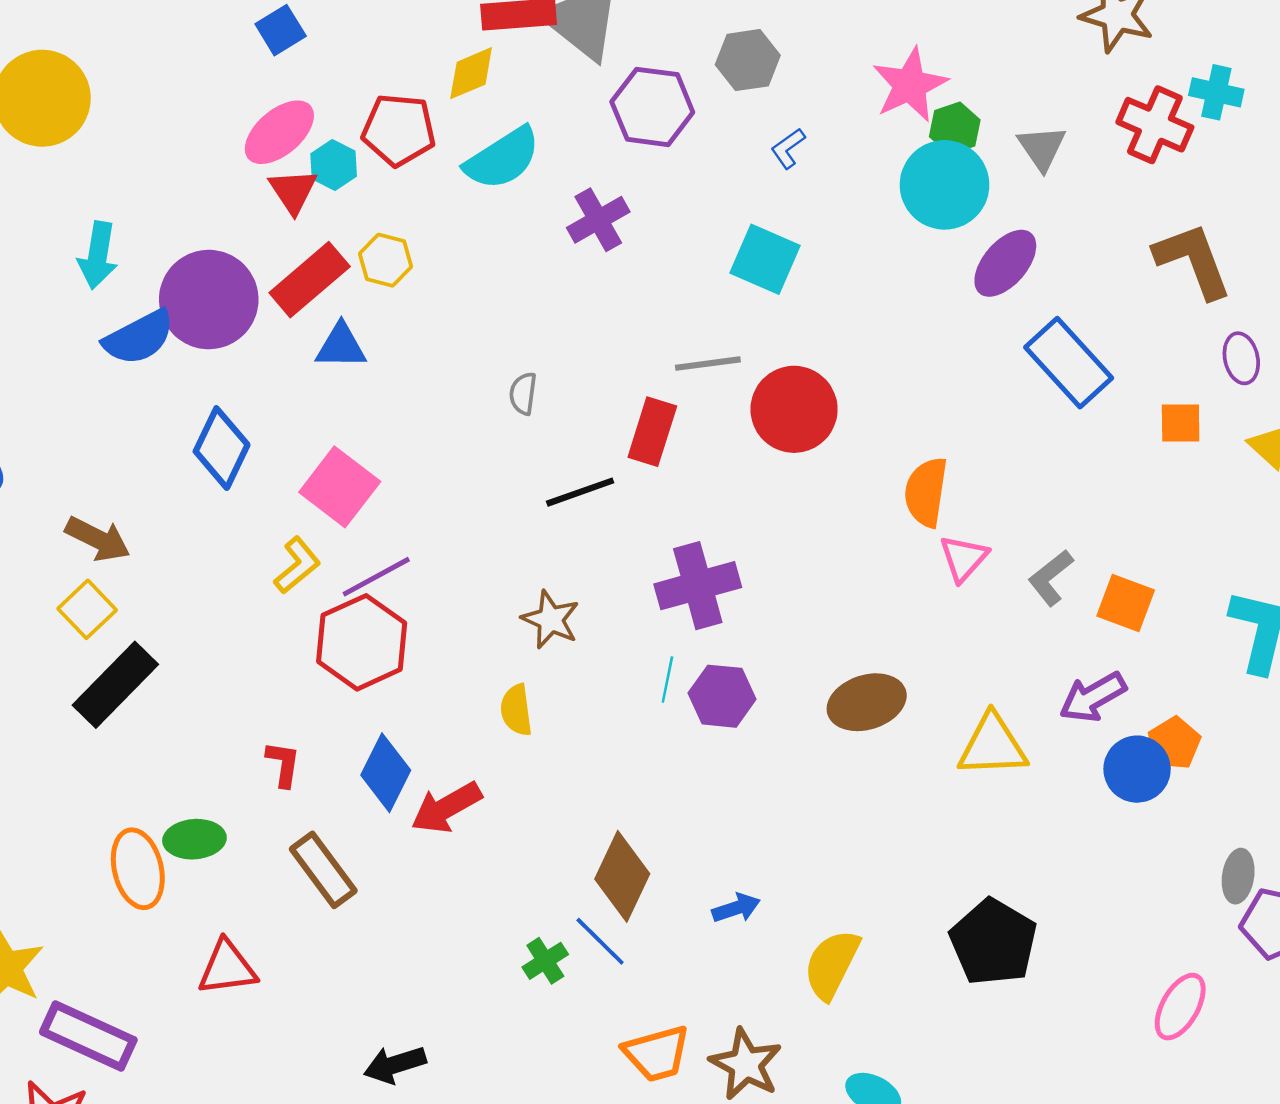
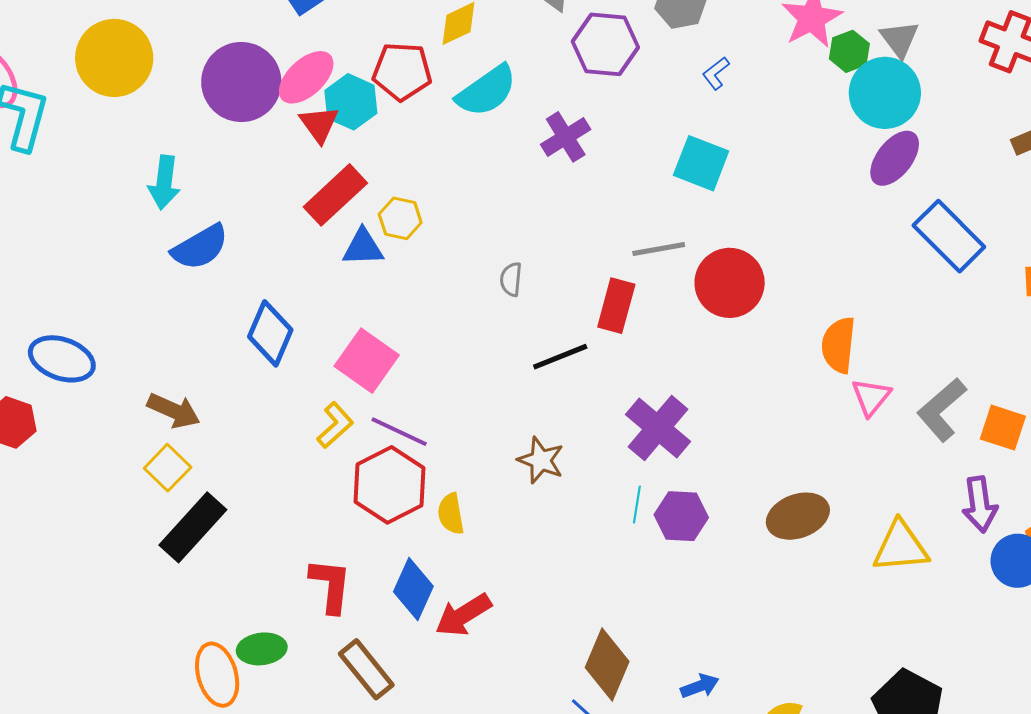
gray triangle: (1042, 148) -> (899, 39), moved
cyan hexagon: (334, 165) -> (351, 102), size x1.4
cyan circle: (945, 185) -> (885, 93), moved
yellow hexagon: (385, 260) -> (400, 218), moved
purple circle: (209, 300) -> (241, 82), moved
purple line: (376, 577) -> (399, 432), turned 56
gray L-shape: (1051, 578) -> (942, 410), size x1.4
purple cross: (698, 586) -> (658, 428), turned -32
purple arrow: (1093, 697) -> (980, 504), turned -66
yellow semicircle: (516, 710) -> (451, 514), moved
red L-shape: (283, 764) -> (331, 586), size x1.5

